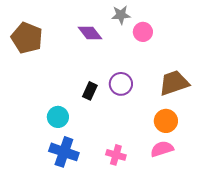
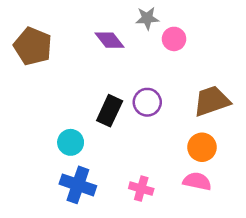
black rectangle: (90, 91) -> (110, 111), size x1.4
pink semicircle: (162, 149) -> (197, 181), turned 30

